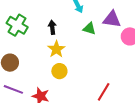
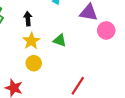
green triangle: (89, 29) -> (60, 40), moved

